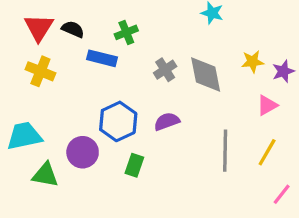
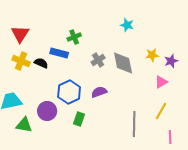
black semicircle: (73, 29) -> (41, 63), moved
gray line: (225, 151) -> (134, 124), moved
pink line: (282, 194) -> (170, 137), turned -40

